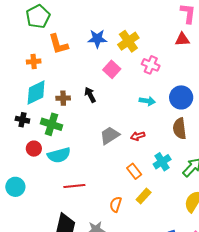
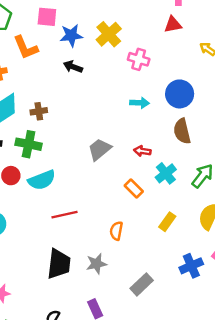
pink square: (112, 69) -> (47, 17), moved, turned -30
black arrow: (90, 95) -> (73, 67), moved, turned -35
red arrow: (138, 136) -> (142, 151), moved, turned 32
yellow rectangle: (144, 196) -> (167, 222), moved

